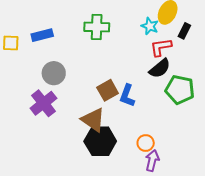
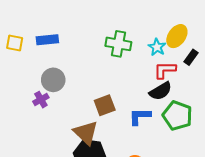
green cross: (97, 27) -> (118, 44), moved
blue L-shape: (127, 96) -> (140, 116), moved, turned 60
purple cross: (43, 103) -> (41, 100), moved, size x0.6

